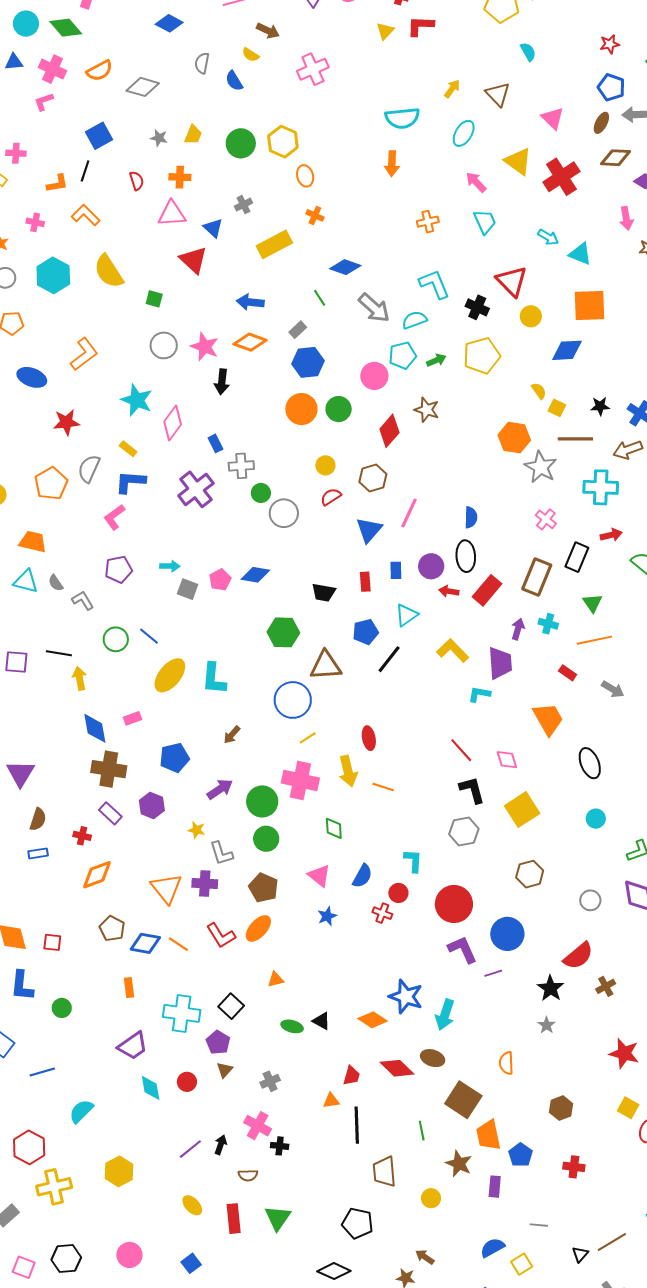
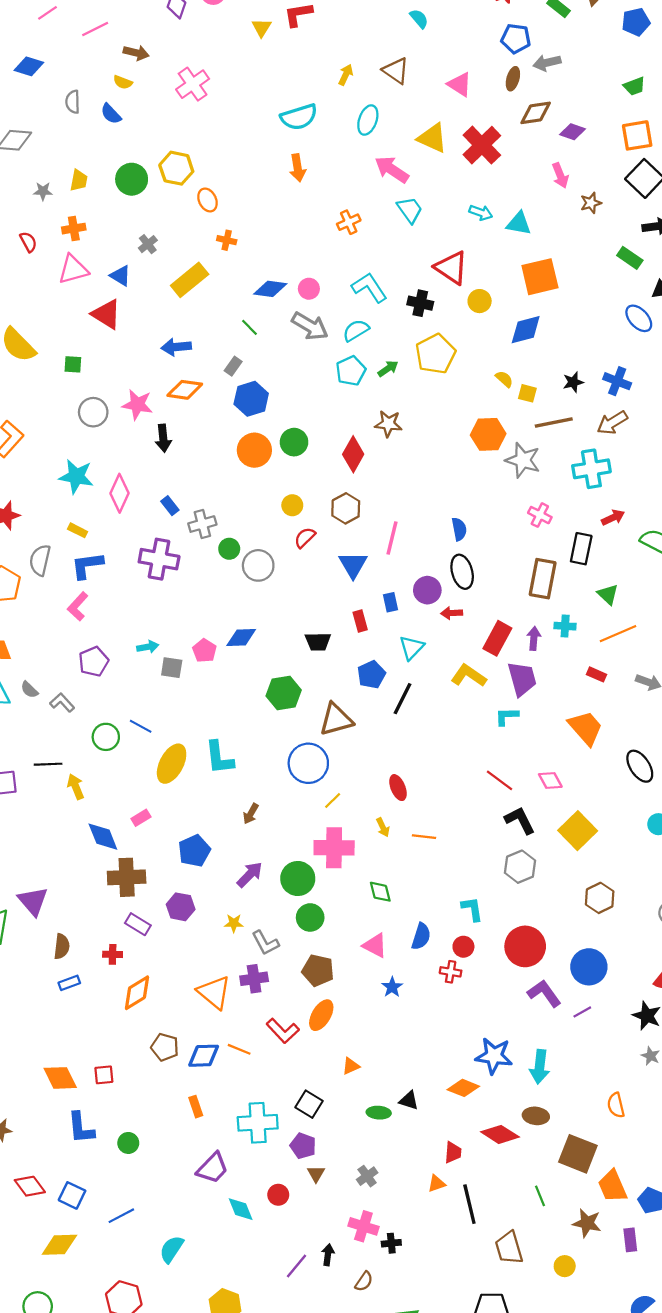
pink arrow: (476, 182) -> (392, 169), size x1.4
pink circle: (374, 376) -> (309, 289), moved, size x0.7
purple cross: (196, 489) -> (159, 559), turned -30
red rectangle: (487, 590) -> (497, 638), moved
yellow arrow: (348, 771) -> (383, 827), size x0.6
brown semicircle: (248, 1175) -> (364, 1281), turned -42

